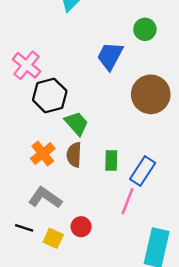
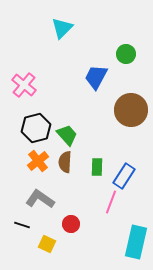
black hexagon: (50, 96) -> (36, 128), moved
yellow square: (53, 238) -> (47, 244), moved

